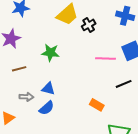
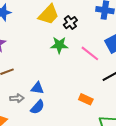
green star: (50, 53) -> (59, 45), moved
pink line: (106, 58) -> (90, 53), turned 42

